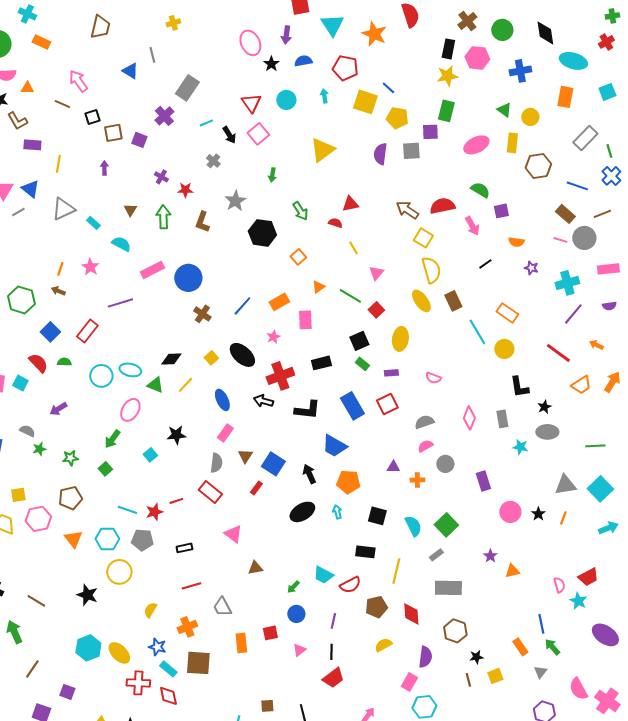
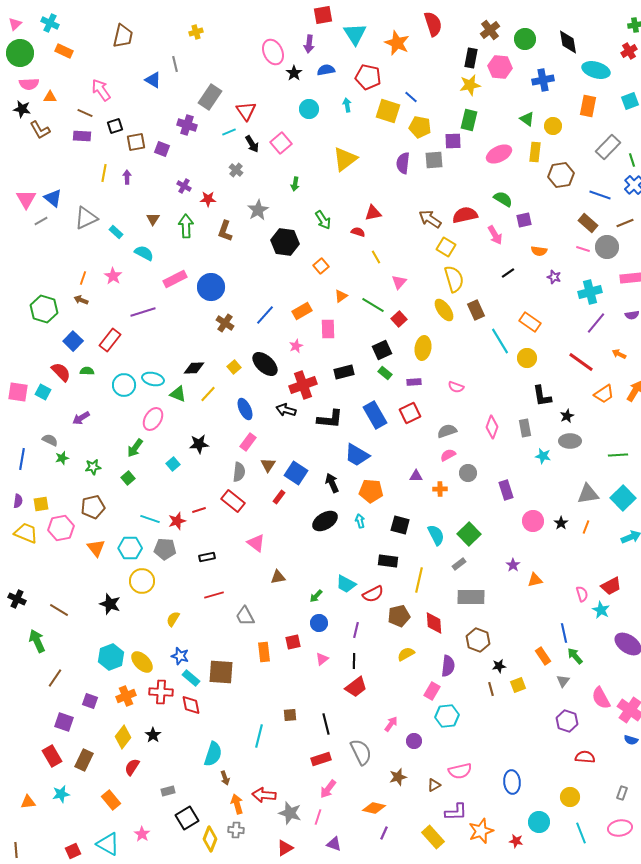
red triangle: (251, 103) -> (246, 111), moved
purple cross: (164, 116) -> (187, 125), turned -30
purple rectangle: (32, 145) -> (82, 136), moved
yellow line: (58, 164) -> (104, 173), moved
orange cross: (187, 627) -> (126, 696), moved

